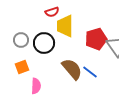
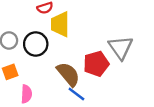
red pentagon: (96, 39) -> (96, 64), moved
blue line: (90, 72) -> (76, 94), moved

